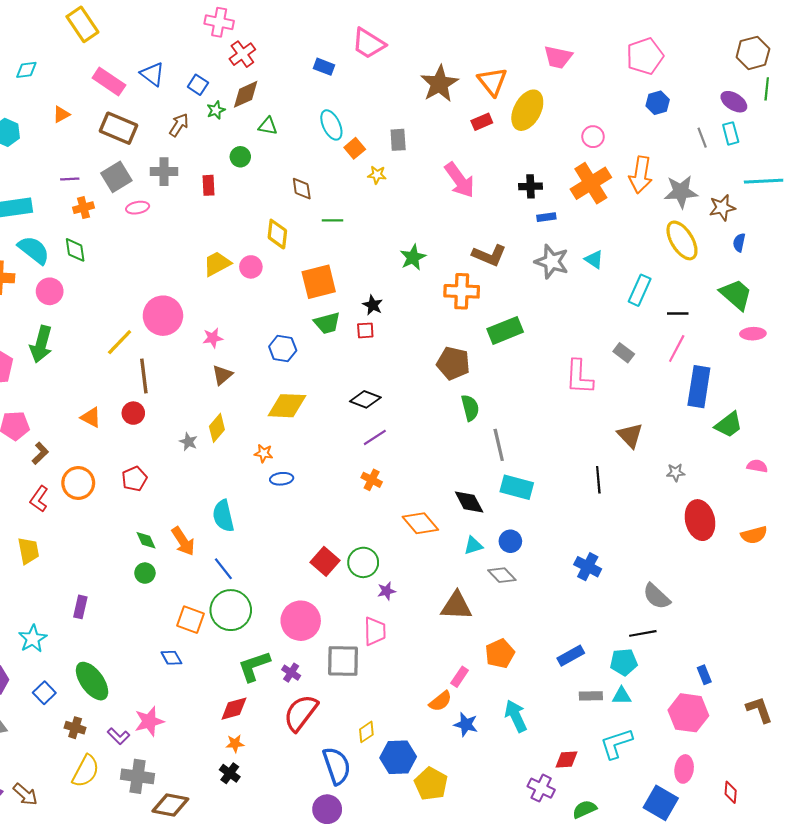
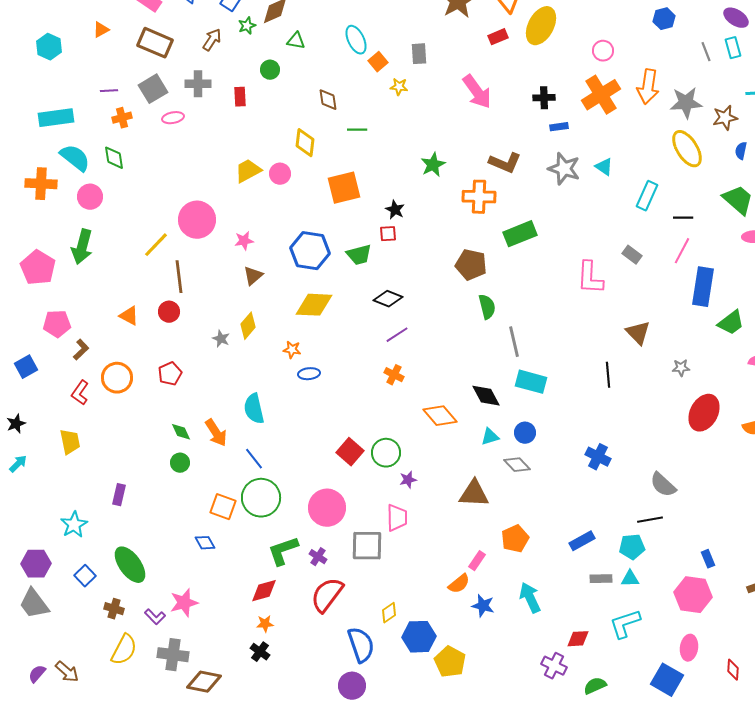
green trapezoid: (327, 323) -> (359, 255), moved
blue hexagon: (283, 348) -> (310, 251), size x1.5
red ellipse: (700, 520) -> (704, 413), turned 42

